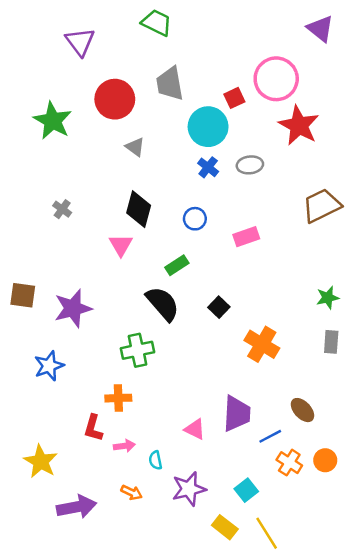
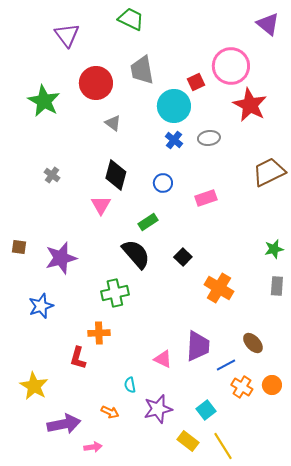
brown square: (23, 295) -> (19, 247), size x0.7
pink arrow: (124, 446) -> (93, 447), moved

